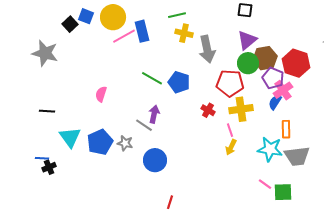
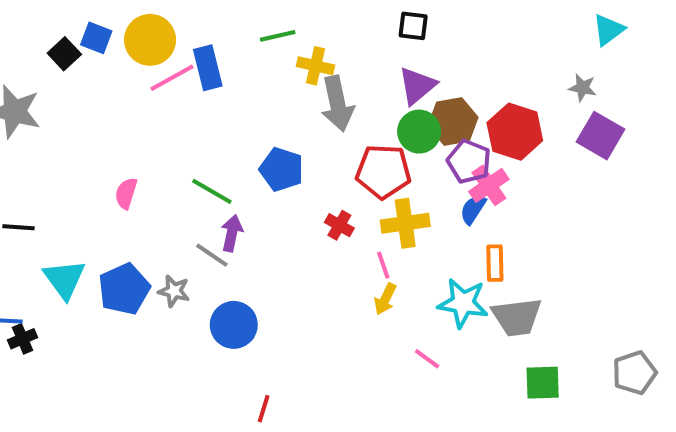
yellow cross: (184, 33) -> (315, 66), moved
green line: (152, 78) -> (212, 191), moved
pink line: (265, 184) -> (427, 359), moved
green square: (283, 192) -> (543, 383), moved

